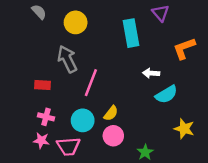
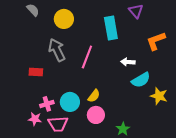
pink line: (91, 83) -> (87, 57), moved
pink cross: (46, 117) -> (47, 104), moved, turned -32
yellow star: (184, 129) -> (159, 96), moved

